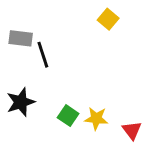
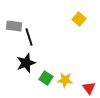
yellow square: (108, 19) -> (79, 19), moved
black star: (21, 102) -> (26, 63), moved

